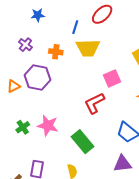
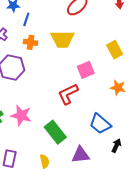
blue line: (75, 27) -> (26, 19), moved
purple triangle: (122, 164) -> (80, 155), moved

